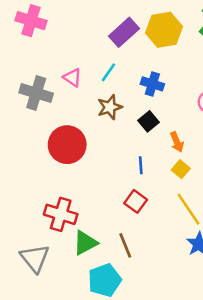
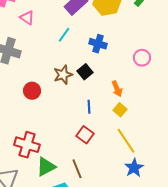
pink triangle: (72, 77) -> (27, 18), moved
brown star: (110, 107) -> (63, 75), moved
black square: (149, 121) -> (85, 72), moved
red circle: (67, 145) -> (32, 91), size x0.6

